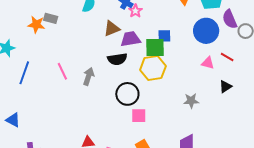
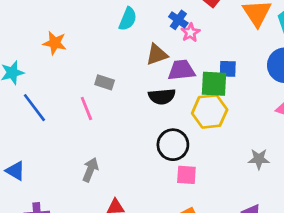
gray rectangle: (51, 18) -> (105, 82), moved
blue line: (24, 73) -> (34, 108), turned -60
gray arrow: (88, 76) -> (90, 170), moved

